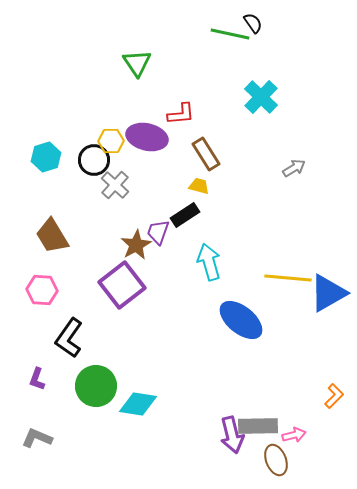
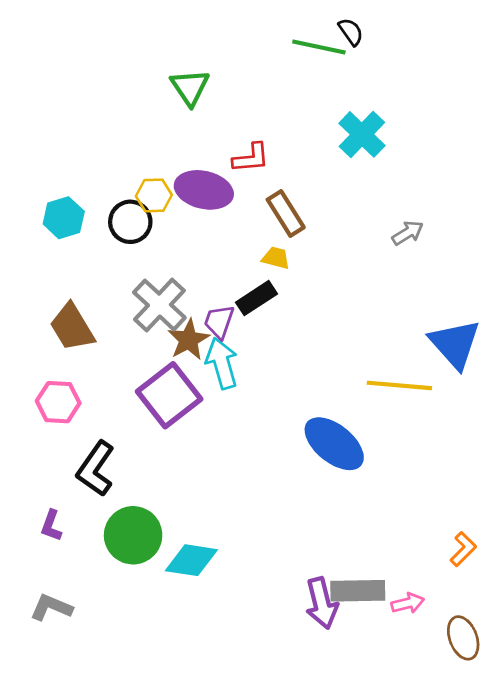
gray cross: (115, 185) -> (159, 305), moved, size x1.4
cyan arrow: (209, 262) -> (222, 363), moved
blue triangle: (328, 293) -> (455, 344), moved, turned -42
brown ellipse: (276, 460) -> (463, 638), moved

